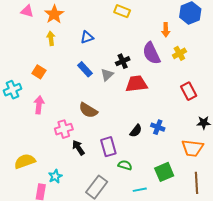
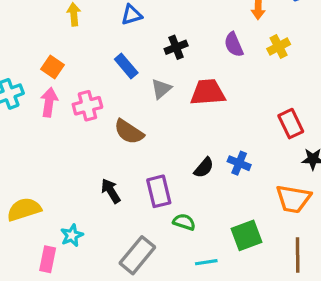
purple semicircle: (151, 53) -> (234, 45), size x0.7
black cross: (123, 61) -> (176, 47), moved
gray triangle: (107, 75) -> (161, 89), moved
red rectangle: (189, 91) -> (291, 124), moved
pink arrow: (39, 105) -> (49, 102), moved
pink cross: (64, 129) -> (87, 106), moved

